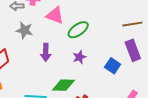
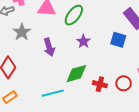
gray star: (25, 30) -> (22, 32), turned -30

